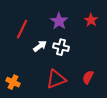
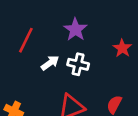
red star: (91, 20) -> (122, 48), moved

